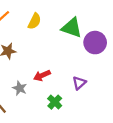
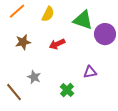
red arrow: (42, 75) -> (57, 44), moved
purple triangle: (79, 83) -> (90, 72), turned 32

